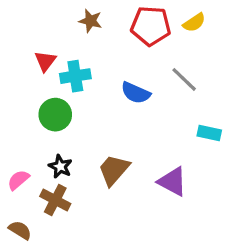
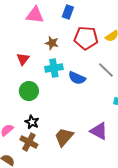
brown star: (90, 21) -> (52, 43), moved
cyan cross: (75, 76) -> (54, 68), moved
brown trapezoid: (114, 170) -> (64, 137), moved

